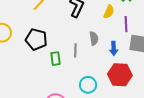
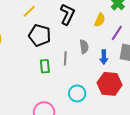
purple line: (126, 24) -> (117, 33), turned 35
black pentagon: (36, 39) -> (40, 35), moved

